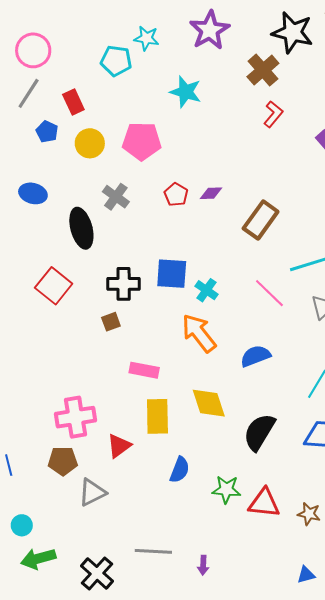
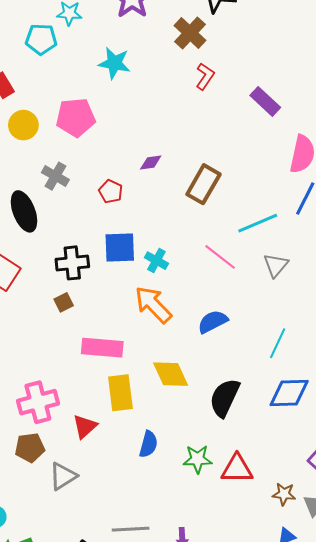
red pentagon: (176, 195) -> (111, 191), moved
pink rectangle: (144, 370) -> (102, 348), size x1.4
brown star: (309, 514) -> (284, 494), moved

